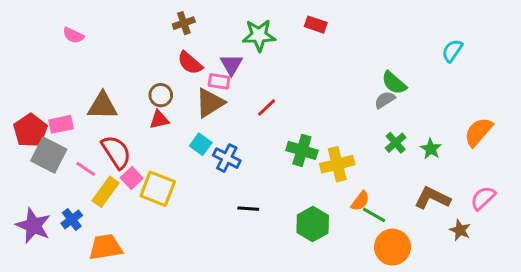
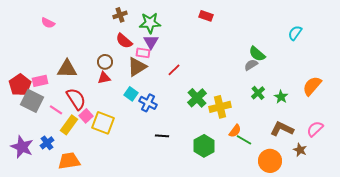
green star: (259, 35) -> (150, 23), moved
green cross: (302, 150) -> (197, 98), turned 30
orange circle: (392, 247) -> (270, 161), moved

